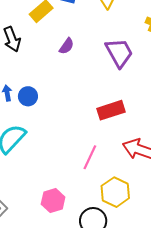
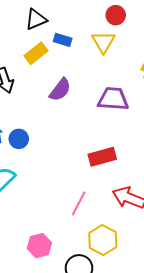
purple semicircle: (67, 46) -> (60, 90), size x1.4
purple trapezoid: (119, 53) -> (113, 99), turned -60

